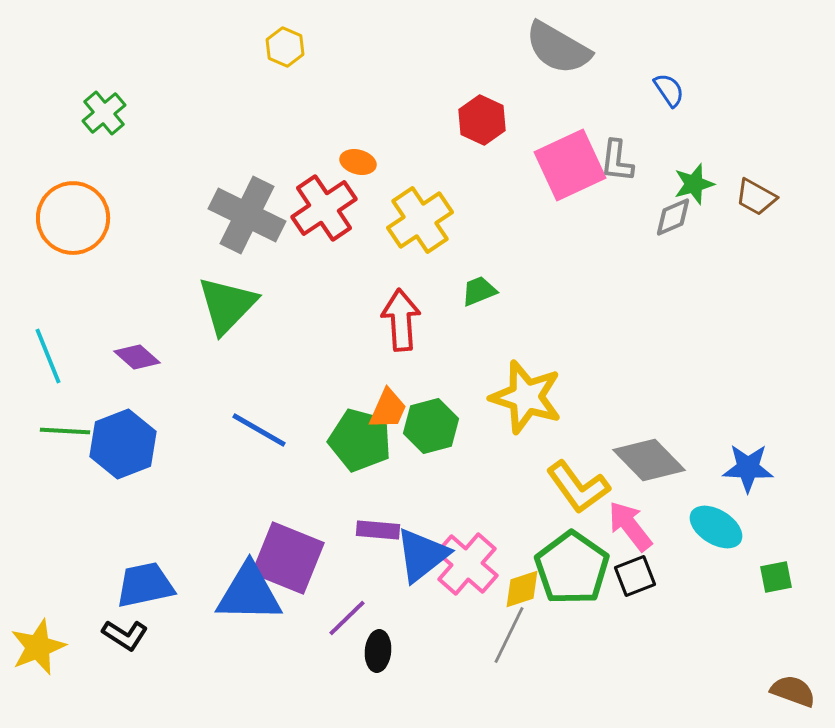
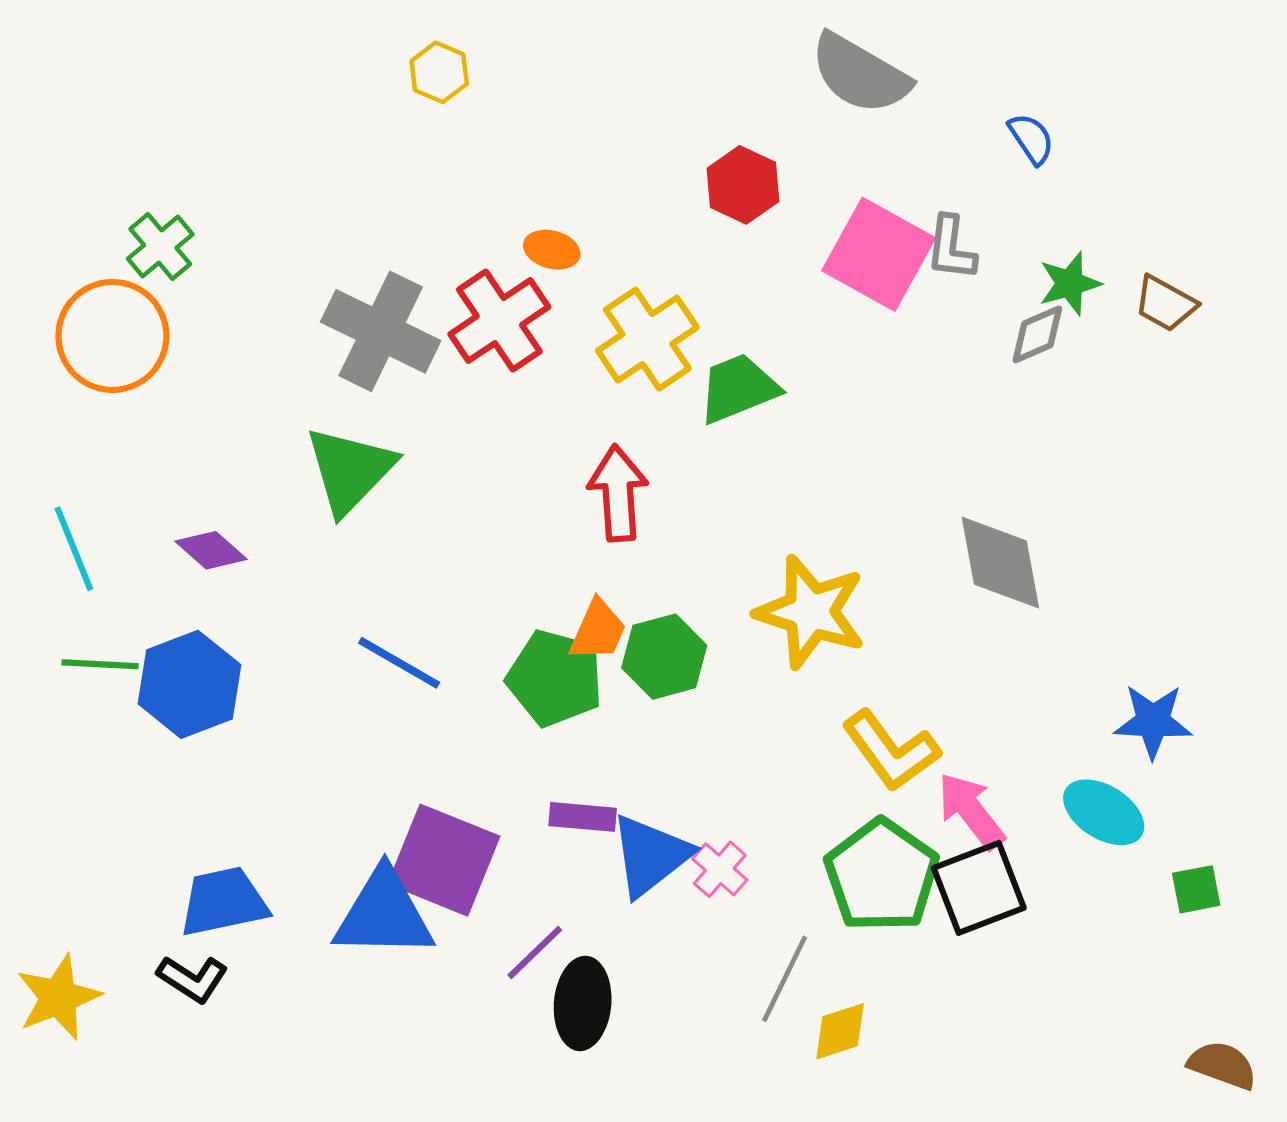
green cross: (104, 113) -> (160, 247), moved
pink square: (570, 165) -> (879, 254), turned -36
green trapezoid: (479, 291) -> (738, 388), moved, size x1.5
gray diamond: (649, 460) -> (1000, 563), moved, turned 34
pink cross: (467, 564) -> (720, 869), size x0.6
black square: (635, 576) -> (979, 888), size x1.5
yellow diamond: (522, 589) -> (840, 1031), moved
black ellipse: (378, 651) -> (583, 1003), size x1.4

